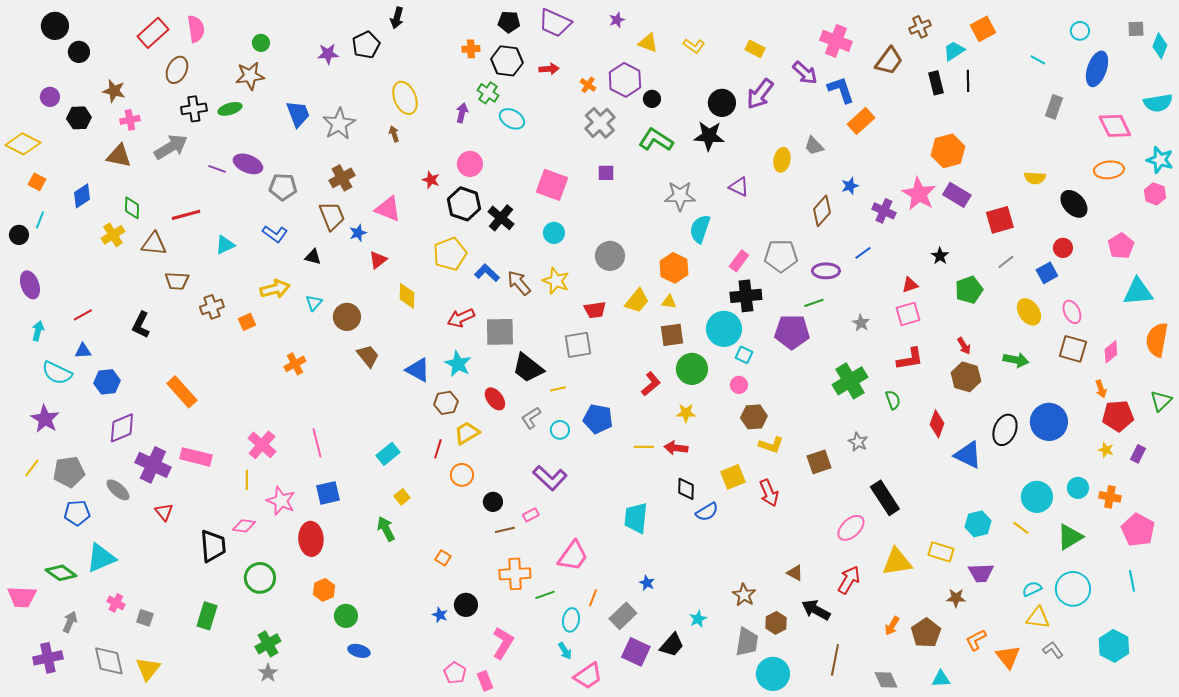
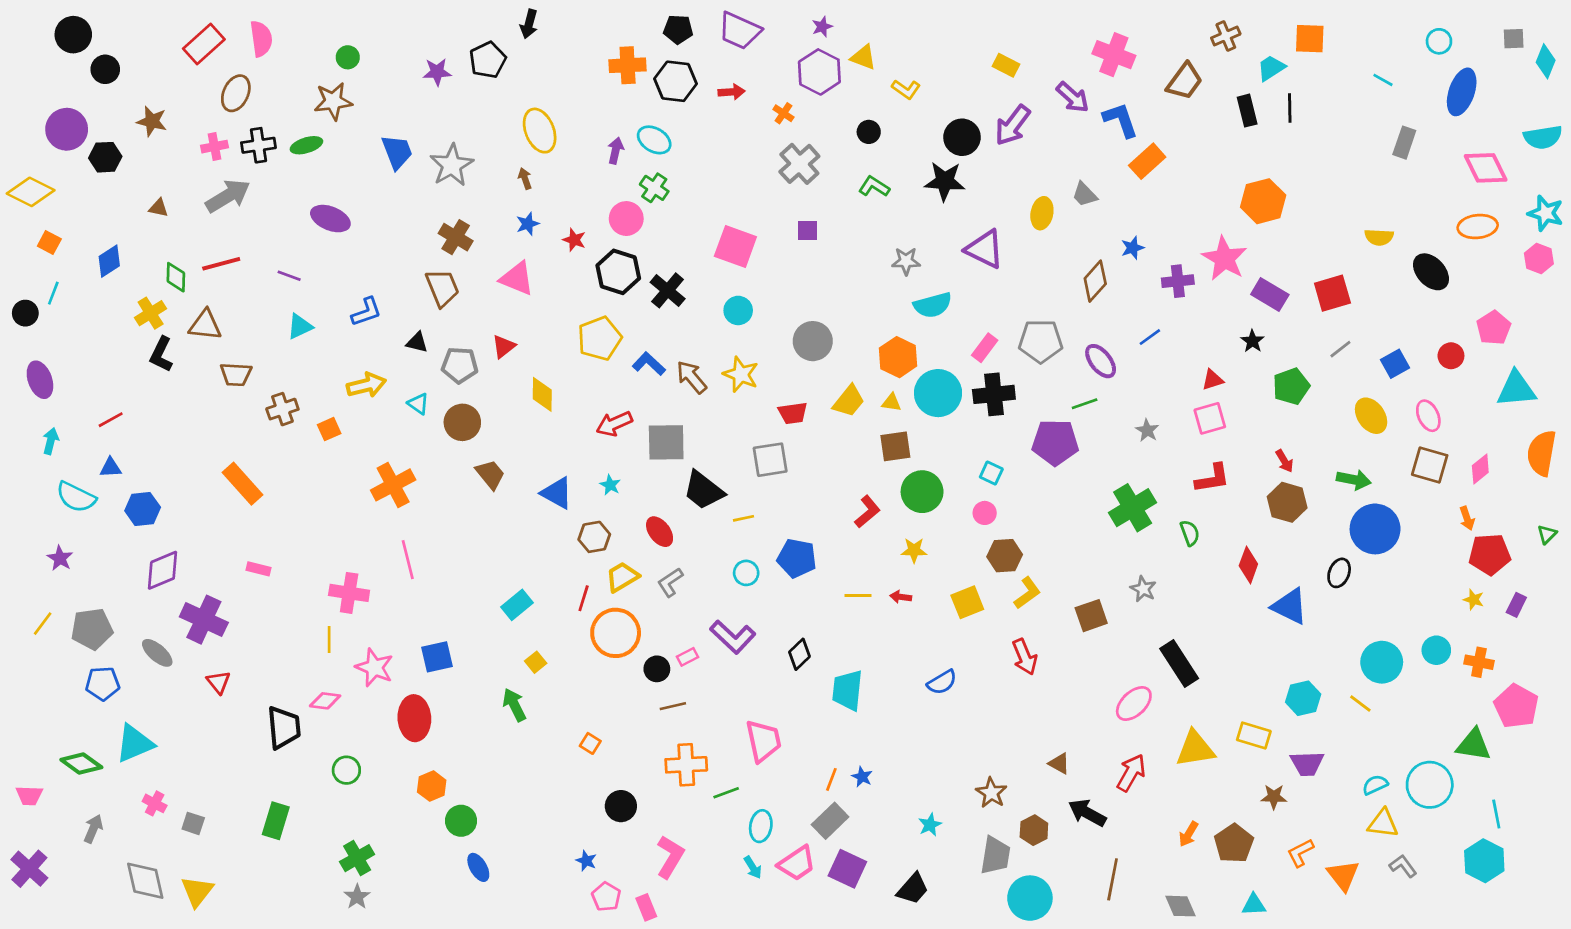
orange square: (983, 29) -> (1310, 39), turned 30
yellow L-shape: (694, 46) -> (906, 89), moved
orange cross: (471, 49) -> (628, 65), size x1.5
purple hexagon: (625, 80) -> (819, 72), moved
green cross: (488, 93) -> (654, 188), moved
purple circle: (50, 97) -> (67, 129), size x1.6
cyan ellipse: (512, 119) -> (654, 140), moved
pink cross: (130, 120) -> (215, 147), moved
green L-shape: (656, 140) -> (874, 187), size x0.7
brown triangle: (119, 156) -> (159, 208), size x0.6
purple line: (217, 169) -> (289, 276), moved
brown cross: (342, 178) -> (456, 237), turned -30
gray pentagon: (283, 187) -> (460, 365), moved
purple triangle: (739, 187) -> (985, 249), size x1.5
purple rectangle: (957, 195) -> (1270, 294), moved
gray star: (680, 196) -> (906, 261), size x0.7
purple cross: (884, 211) -> (1178, 281), turned -30
red line: (186, 215) -> (221, 264), moved
cyan semicircle: (700, 229) -> (933, 305), turned -124
blue star: (358, 233) -> (528, 224), moved
blue L-shape: (275, 234) -> (366, 312), turned -55
red circle: (1063, 248) -> (1451, 356), moved
purple ellipse: (826, 271) -> (1101, 361), turned 52
cyan triangle: (314, 303) -> (418, 404), turned -36
black L-shape: (141, 325) -> (161, 354), moved
cyan circle: (724, 329) -> (938, 393), moved
orange cross: (295, 364) -> (393, 485), size x1.5
cyan star: (458, 364) -> (610, 485), size x0.6
orange rectangle: (182, 392) -> (242, 484), moved
green triangle: (1161, 401) -> (1547, 534), size x0.7
gray L-shape: (531, 418) -> (670, 582), moved
purple star: (45, 419) -> (60, 558), size x0.7
blue circle: (1049, 422) -> (1375, 529), moved
black ellipse: (1005, 430) -> (1339, 573), size x0.7
pink line: (317, 443) -> (408, 560), moved
pink cross: (262, 445) -> (349, 593), turned -32
yellow L-shape: (771, 445) -> (1027, 593), turned -55
red arrow: (676, 448) -> (901, 597), size x0.7
pink rectangle: (196, 457) -> (258, 569), moved, size x0.6
orange circle: (462, 475) -> (616, 633), size x1.6
yellow square: (733, 477) -> (967, 602), moved
black diamond: (686, 489) -> (799, 654), moved, turned 45
pink rectangle: (531, 515) -> (688, 657), moved
green triangle: (1070, 537) -> (1474, 745), moved, turned 40
pink trapezoid: (573, 556) -> (763, 741), turned -48
green circle: (260, 578) -> (346, 770), size x0.7
cyan line: (1132, 581) -> (1496, 814), moved
pink trapezoid: (22, 597) -> (29, 795), size x0.7
orange line: (593, 598) -> (831, 779), moved
blue star: (440, 615) -> (586, 861), moved
black trapezoid: (672, 645) -> (913, 889), moved
blue ellipse: (359, 651) -> (478, 867), turned 45
purple cross: (48, 658) -> (29, 869), moved, turned -36
pink trapezoid: (588, 676) -> (797, 863), moved

